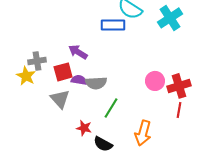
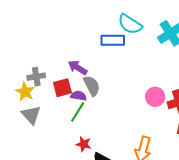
gray semicircle: (96, 83) -> (92, 86), moved, turned -115
gray triangle: (60, 99) -> (31, 115), moved
green line: (111, 108) -> (78, 112), moved

